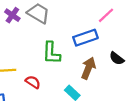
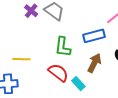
red semicircle: (33, 82) -> (58, 73), moved, size x1.5

